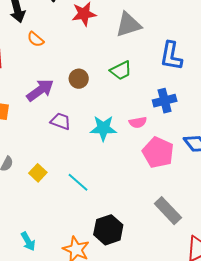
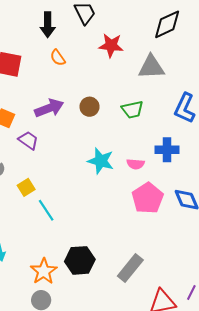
purple trapezoid: (61, 121) -> (28, 140), moved
cyan line: (78, 182) -> (46, 210), moved
gray rectangle: (168, 211) -> (130, 268), moved, turned 68

